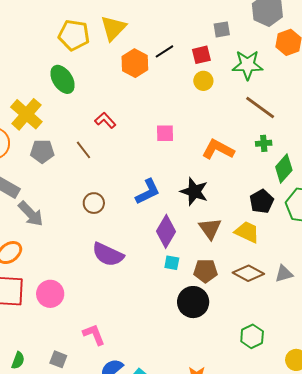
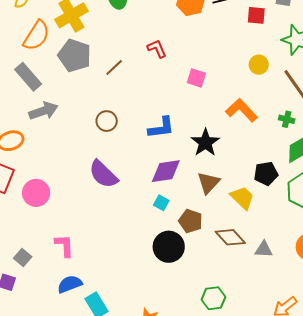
yellow circle: (203, 81) -> (259, 65), moved
red L-shape: (105, 120) -> (157, 49), moved
brown line: (84, 150) -> (114, 68), turned 66
gray pentagon: (42, 151) -> (75, 55), size x1.4
gray arrow: (31, 214) -> (43, 111), turned -84
purple diamond: (166, 231) -> (166, 171), turned 32

